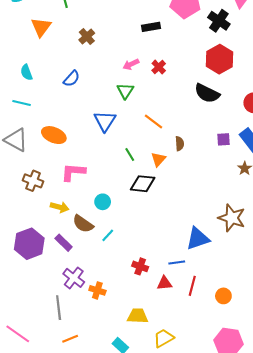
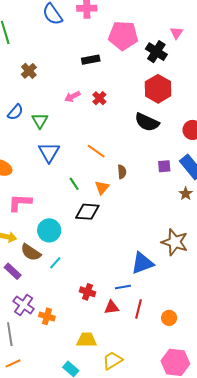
green triangle: (125, 91) -> (40, 121), moved
cyan circle: (103, 202) -> (49, 230), size x1.5
orange line: (70, 339) -> (13, 363), moved

